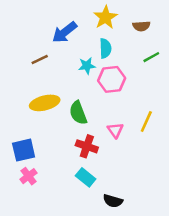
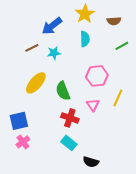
cyan star: (87, 66) -> (54, 53), moved
pink hexagon: (112, 79) -> (97, 76), moved
yellow ellipse: (45, 103) -> (36, 83), turned -35

